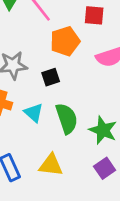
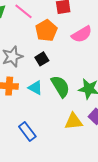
yellow triangle: (51, 165) -> (74, 121), moved

